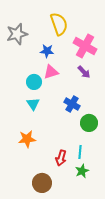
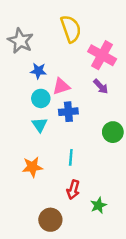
gray star: (17, 34) -> (20, 41), turned -30
blue star: (47, 51) -> (38, 71), moved
blue cross: (72, 104) -> (68, 112), moved, turned -35
green circle: (89, 123) -> (113, 132), moved
cyan line: (80, 152) -> (71, 157), moved

